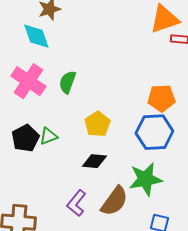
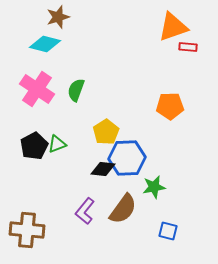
cyan diamond: (36, 36) -> (45, 44), turned -56
blue hexagon: (154, 132) -> (127, 158), moved
green star: (145, 179) -> (154, 187), size x0.7

